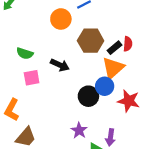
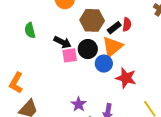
green semicircle: (25, 53) -> (30, 30), turned 56
pink square: (32, 78) -> (70, 55), moved
black circle: (88, 96) -> (88, 49), moved

